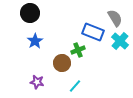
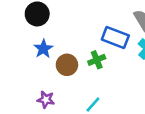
brown circle: (62, 63) -> (67, 65), moved

